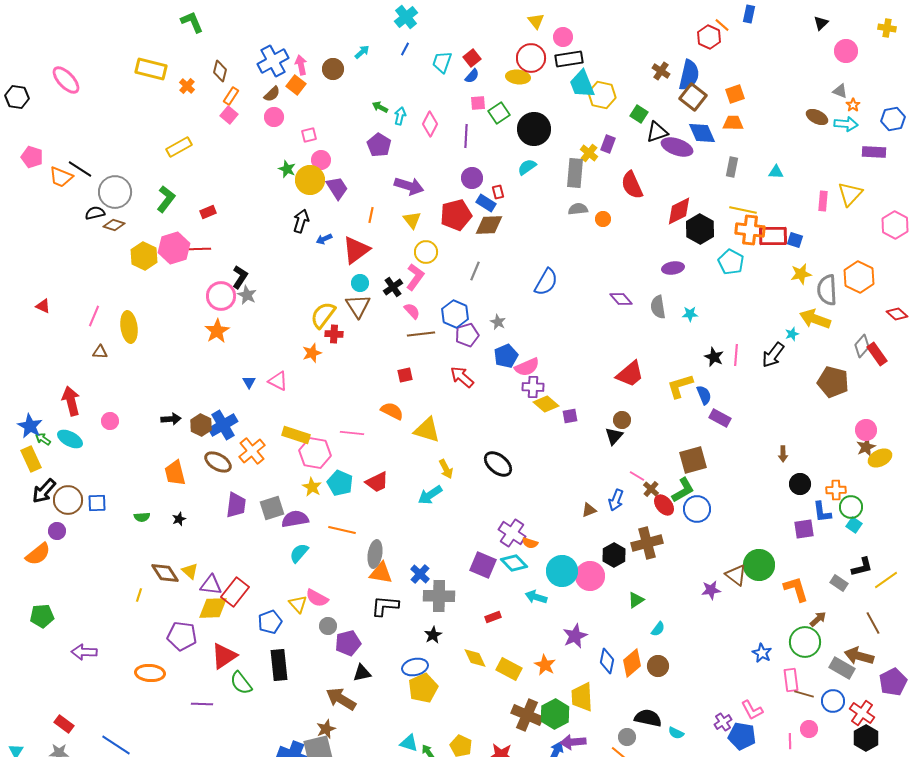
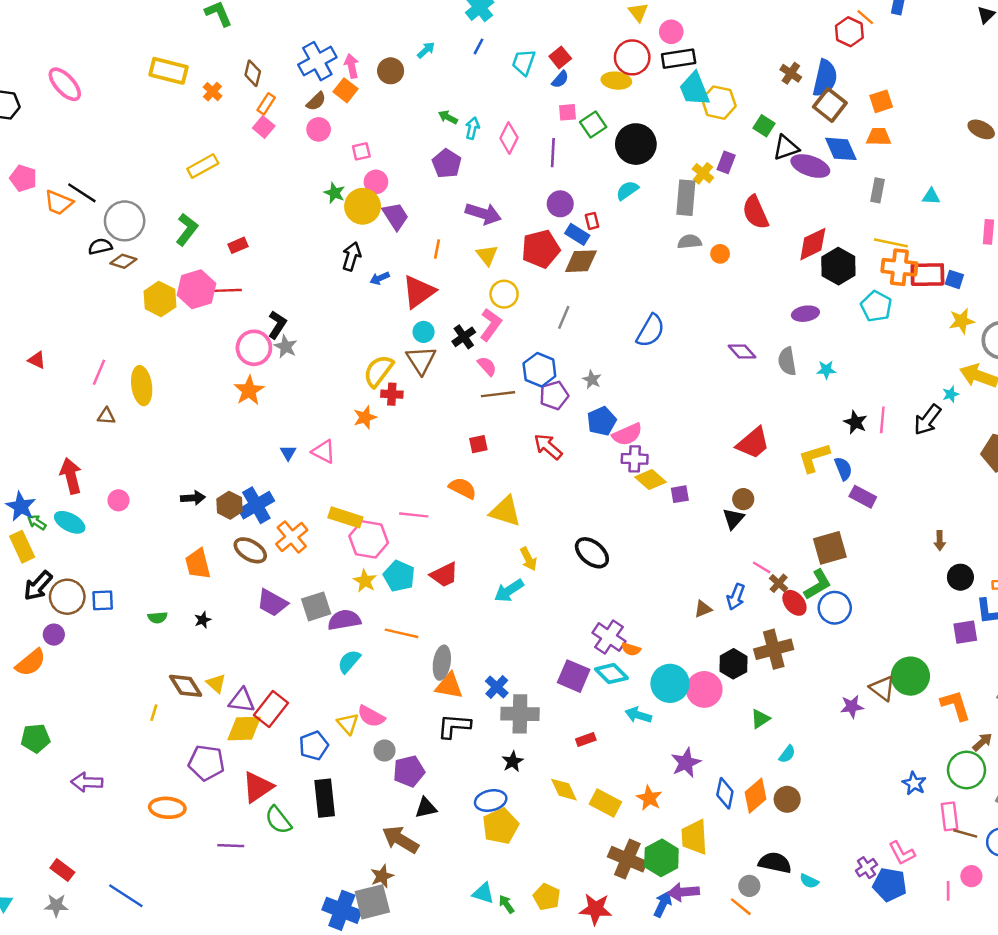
purple trapezoid: (236, 505) -> (272, 603), turned 112

